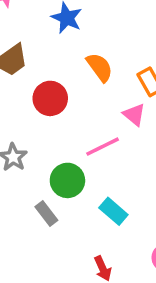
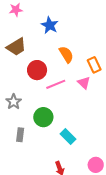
pink line: (103, 147) -> (56, 84), moved
gray rectangle: (46, 213) -> (20, 135), moved, turned 40

